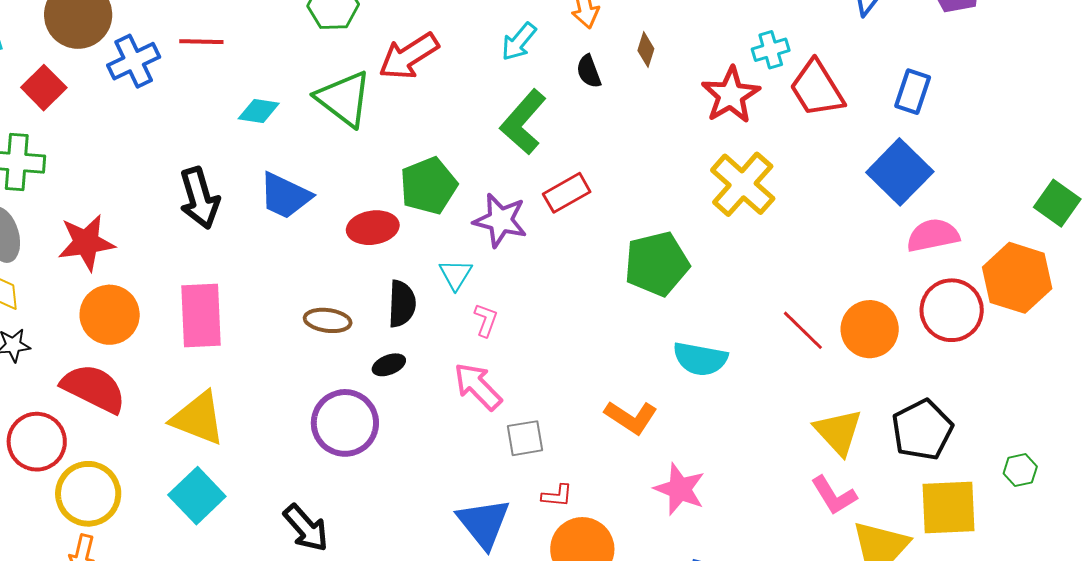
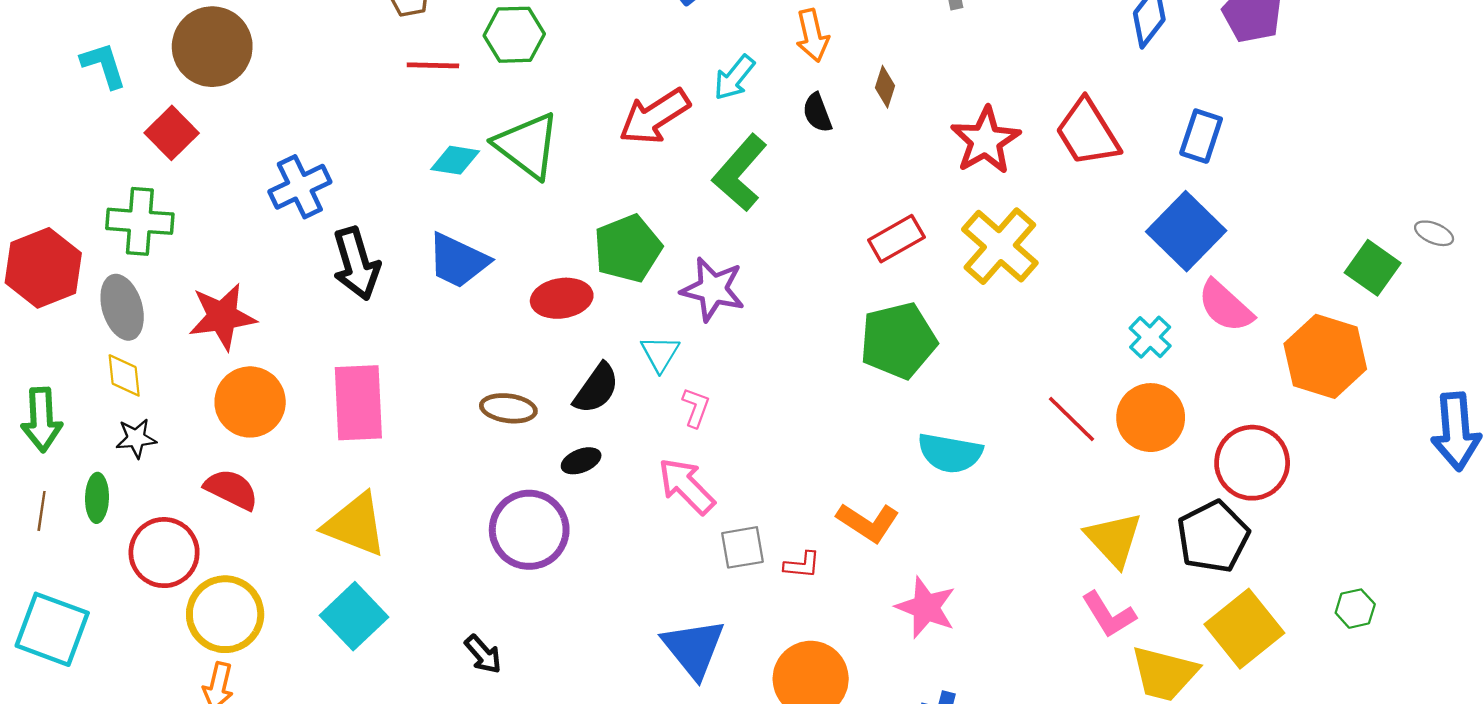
red line: (201, 42) -> (433, 65), moved
cyan cross: (771, 50) -> (1150, 337), moved, turned -30
red arrow: (409, 56) -> (654, 117), moved
blue cross: (134, 61) -> (300, 187), moved
cyan diamond: (259, 111) -> (455, 160), moved
red rectangle: (567, 193) -> (896, 239), moved
pink semicircle: (933, 235) -> (1225, 306), turned -126
black semicircle: (402, 304) -> (596, 388), turned 33
red circle: (952, 310) -> (1252, 463), moved
red semicircle: (94, 388) -> (231, 489), size x0.7
green hexagon: (1020, 470) -> (1355, 609), moved
red L-shape: (557, 496) -> (802, 565), moved
yellow square: (948, 508) -> (1244, 629), turned -36
black arrow: (306, 528) -> (483, 654), size x0.7

